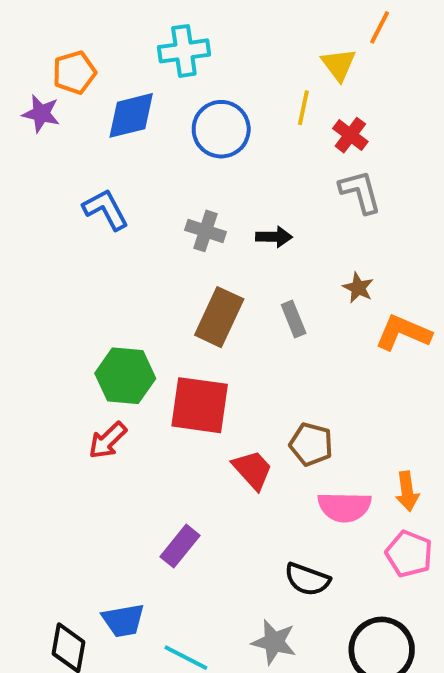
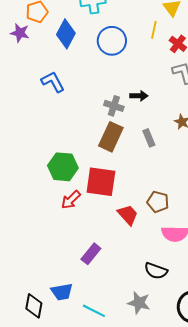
blue diamond: (131, 115) -> (66, 34), turned -48
gray cross: (206, 231) -> (114, 106), moved
red arrow: (108, 440) -> (71, 200), moved

